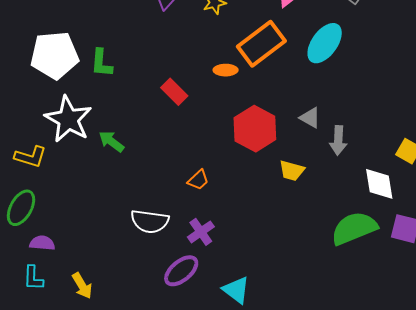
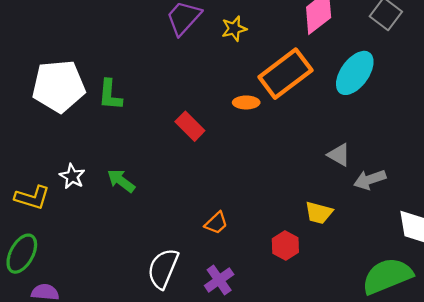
white star: (68, 119) -> (72, 176), moved, size x0.5
red hexagon: (255, 129) -> (285, 245), moved, size x0.6
gray arrow: (338, 140) -> (370, 180), turned 68
white semicircle: (150, 221) -> (163, 268), turned 105

